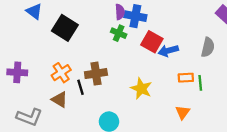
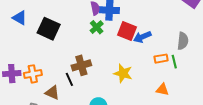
green cross: (119, 33) -> (97, 27), turned 32
gray semicircle: (208, 47) -> (183, 41), moved
orange cross: (61, 73) -> (33, 74), moved, turned 30
orange triangle: (183, 112) -> (162, 90), turned -48

